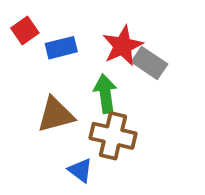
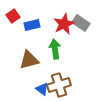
gray rectangle: (149, 63) -> (81, 23), moved
brown cross: (113, 136) -> (59, 85), moved, turned -30

